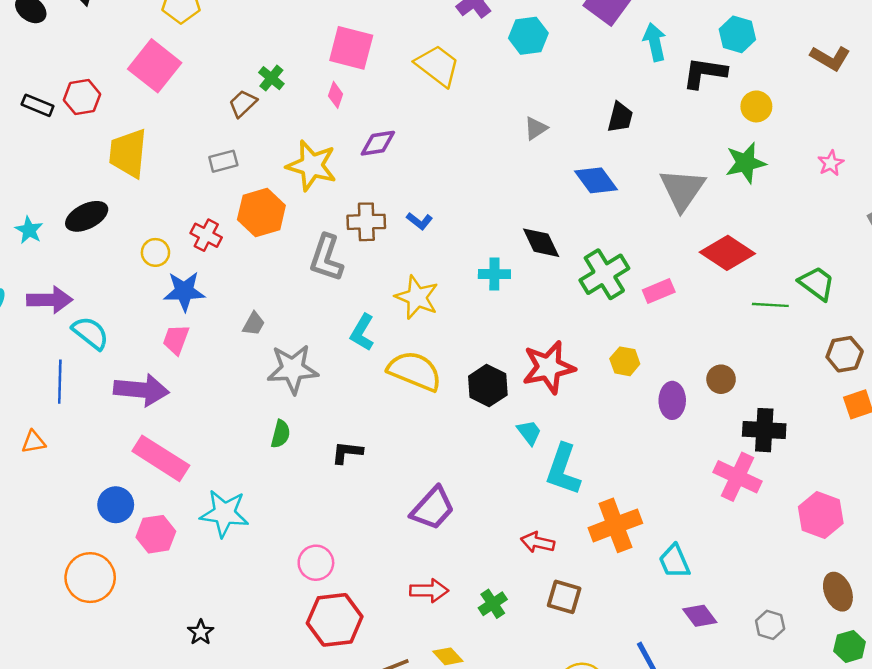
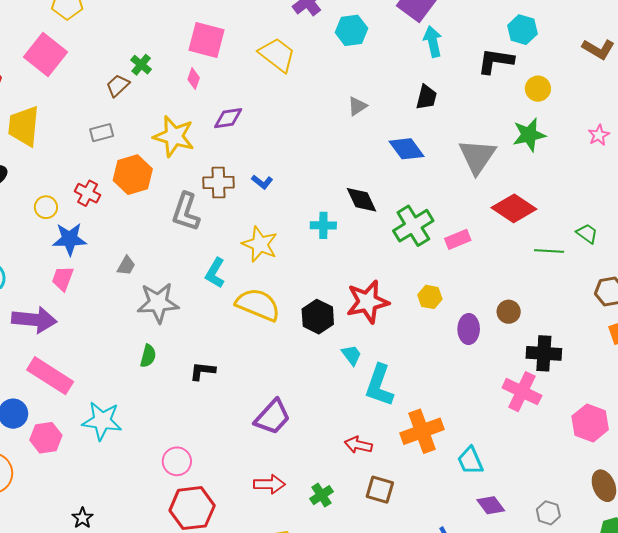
cyan arrow: (655, 42) -> (433, 42), moved
green trapezoid: (817, 283) -> (587, 233), size x0.7

